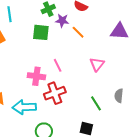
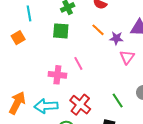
purple star: (62, 21) -> (116, 38), moved
pink triangle: (97, 64) -> (127, 57), moved
red cross: (55, 93) -> (80, 105), moved, turned -30

